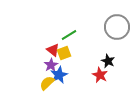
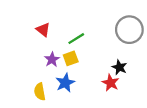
red triangle: (53, 50) -> (43, 30), moved
purple star: (51, 65) -> (52, 60), moved
yellow semicircle: (47, 83) -> (40, 92), moved, turned -56

